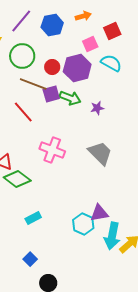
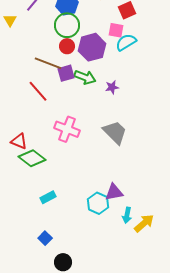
pink square: (90, 44) -> (116, 30), moved, turned 35
green circle: (22, 56) -> (67, 25), moved
cyan semicircle: (111, 63) -> (126, 42), turned -60
cyan arrow: (112, 236) -> (127, 215), size x0.6

